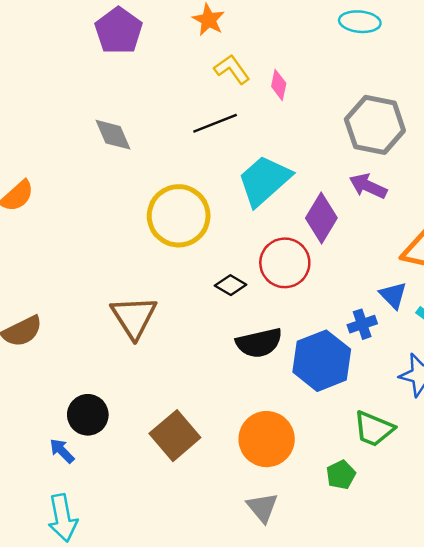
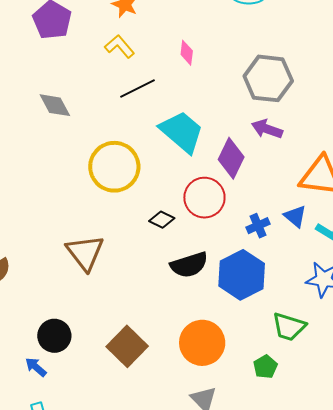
yellow L-shape: (232, 69) -> (120, 46), moved
cyan trapezoid: (264, 180) -> (182, 132), turned 87
blue cross: (362, 324) -> (258, 226), moved

